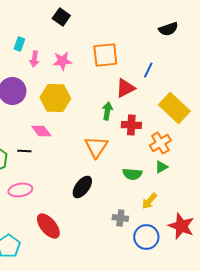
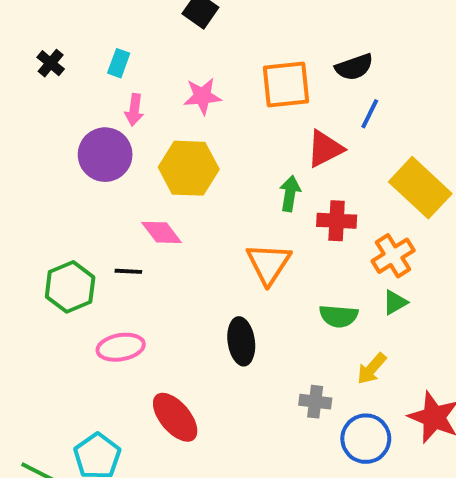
black semicircle: (168, 29) -> (354, 67), moved
pink arrow: (34, 59) -> (134, 110), moved
black ellipse: (82, 187) -> (241, 341), turned -45

